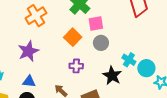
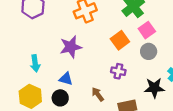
pink square: (96, 23) -> (147, 30), turned -35
black star: (112, 76) -> (154, 88), turned 30

